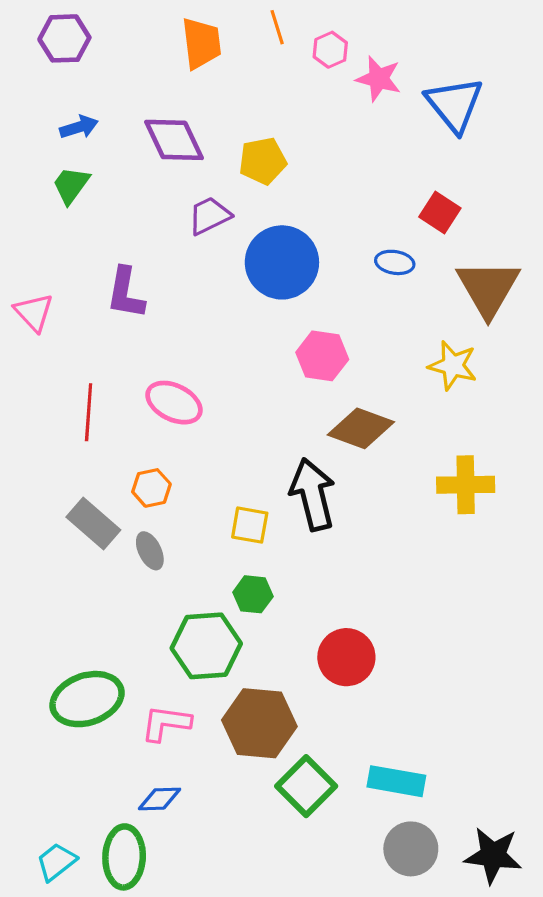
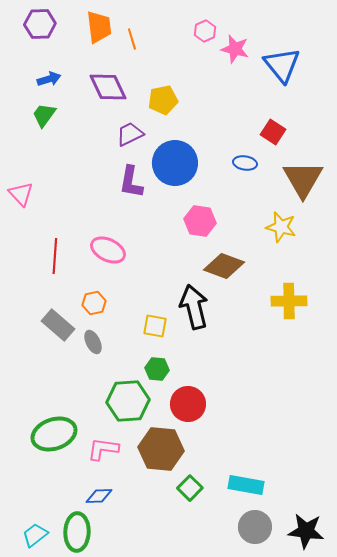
orange line: (277, 27) -> (132, 39), moved
orange trapezoid: (201, 43) -> (99, 27), moved
purple L-shape: (126, 293) -> (131, 182), moved
red circle: (346, 657) -> (188, 404), moved
green square: (306, 786) -> (190, 488), size x0.7

